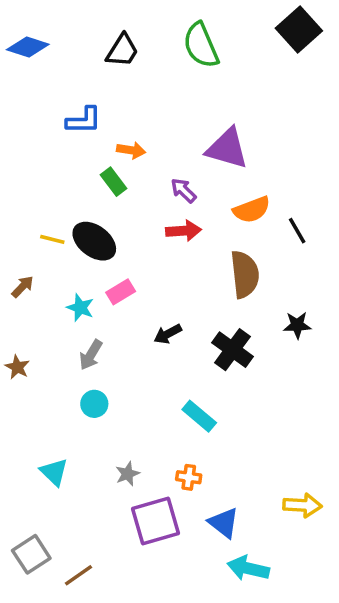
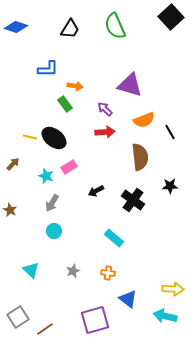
purple square: (156, 521) -> (95, 320), moved
cyan arrow: (248, 568) -> (165, 316), moved

